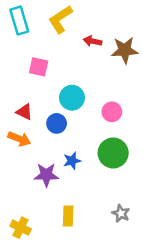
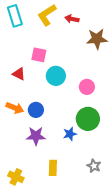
red arrow: (93, 41) -> (72, 19), moved
pink square: (39, 67) -> (39, 55), moved
red triangle: (24, 112) -> (19, 74), moved
blue circle: (57, 123) -> (36, 110), moved
blue star: (72, 161) -> (70, 134), moved

